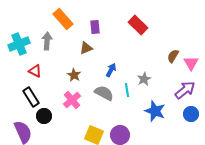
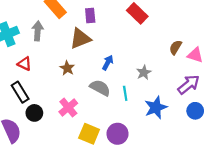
brown triangle: (86, 48) -> (80, 39), size x1.5
pink triangle: (191, 63) -> (195, 55), turned -42
cyan line: (127, 90) -> (125, 93), moved
pink cross: (72, 100) -> (68, 107), moved
blue star: (155, 111) -> (156, 107), turned 30

